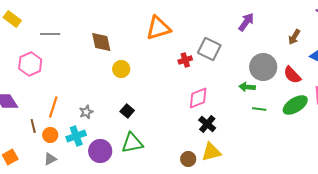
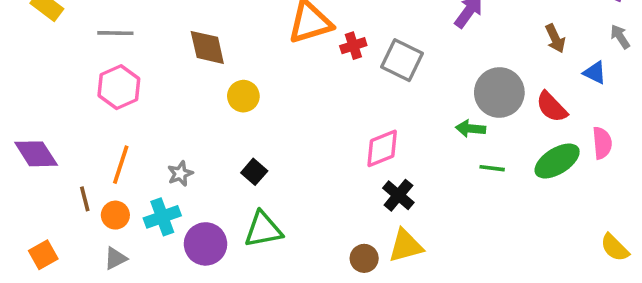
brown arrow: (294, 37) -> (555, 38), turned -56
red cross: (185, 60) -> (353, 46), moved
pink hexagon: (30, 64) -> (119, 87), moved

